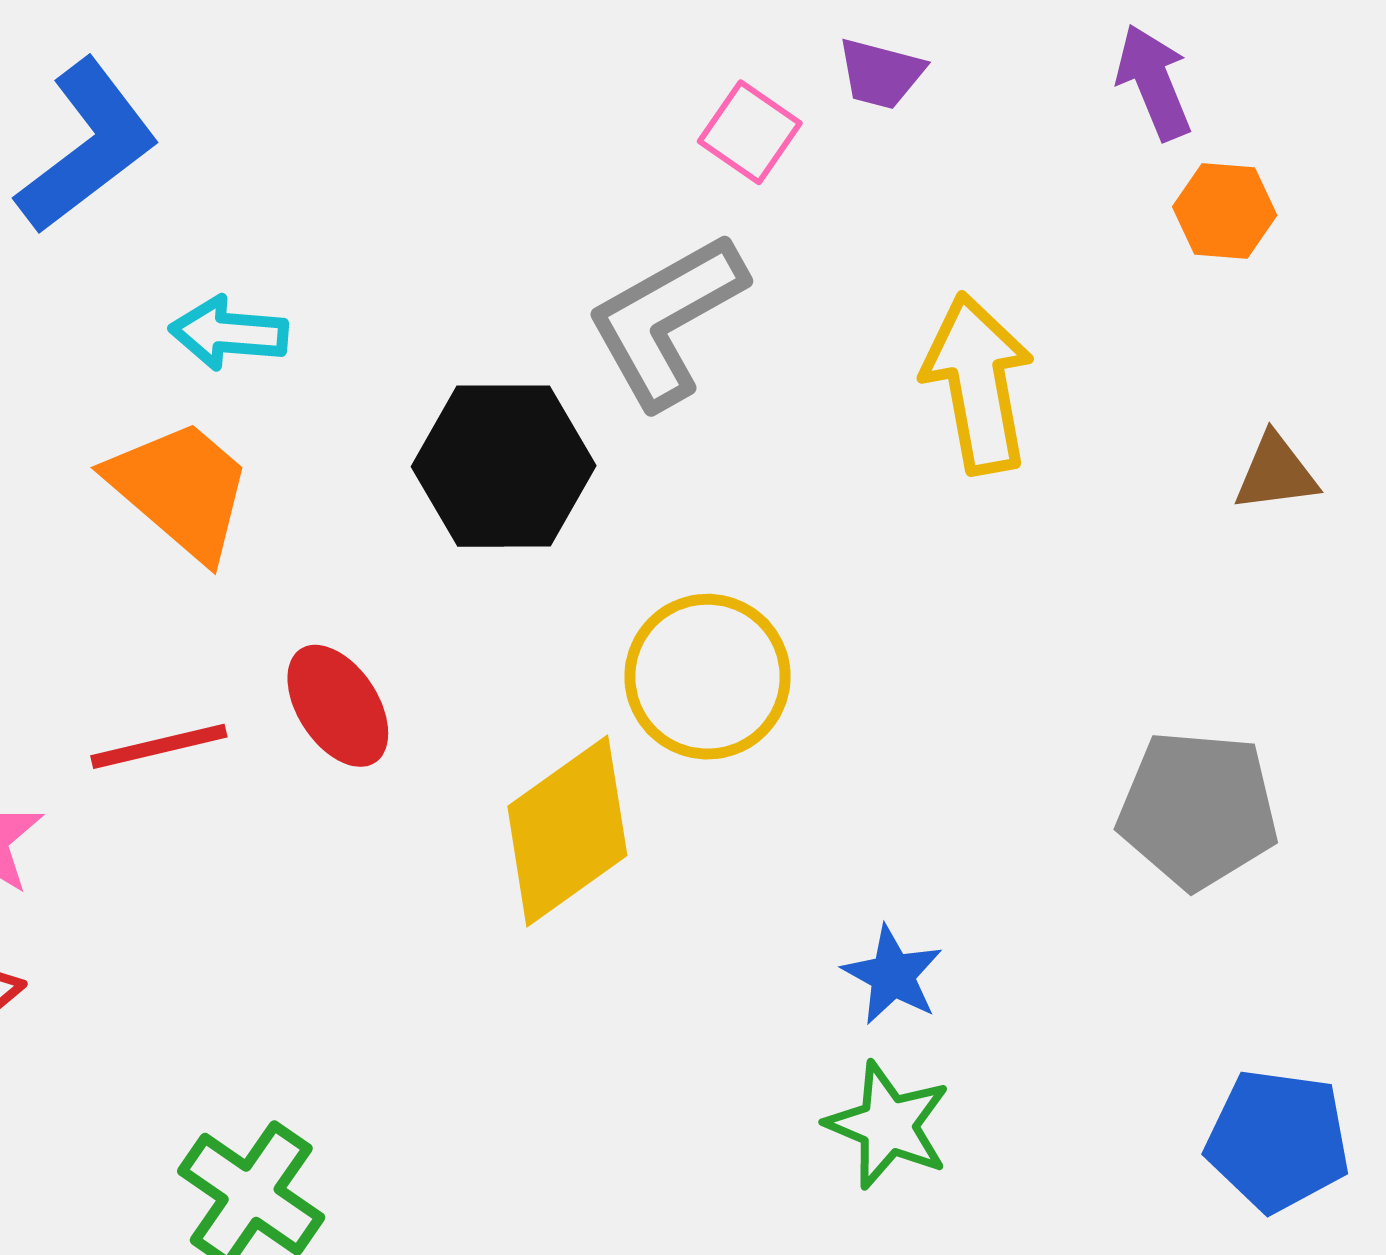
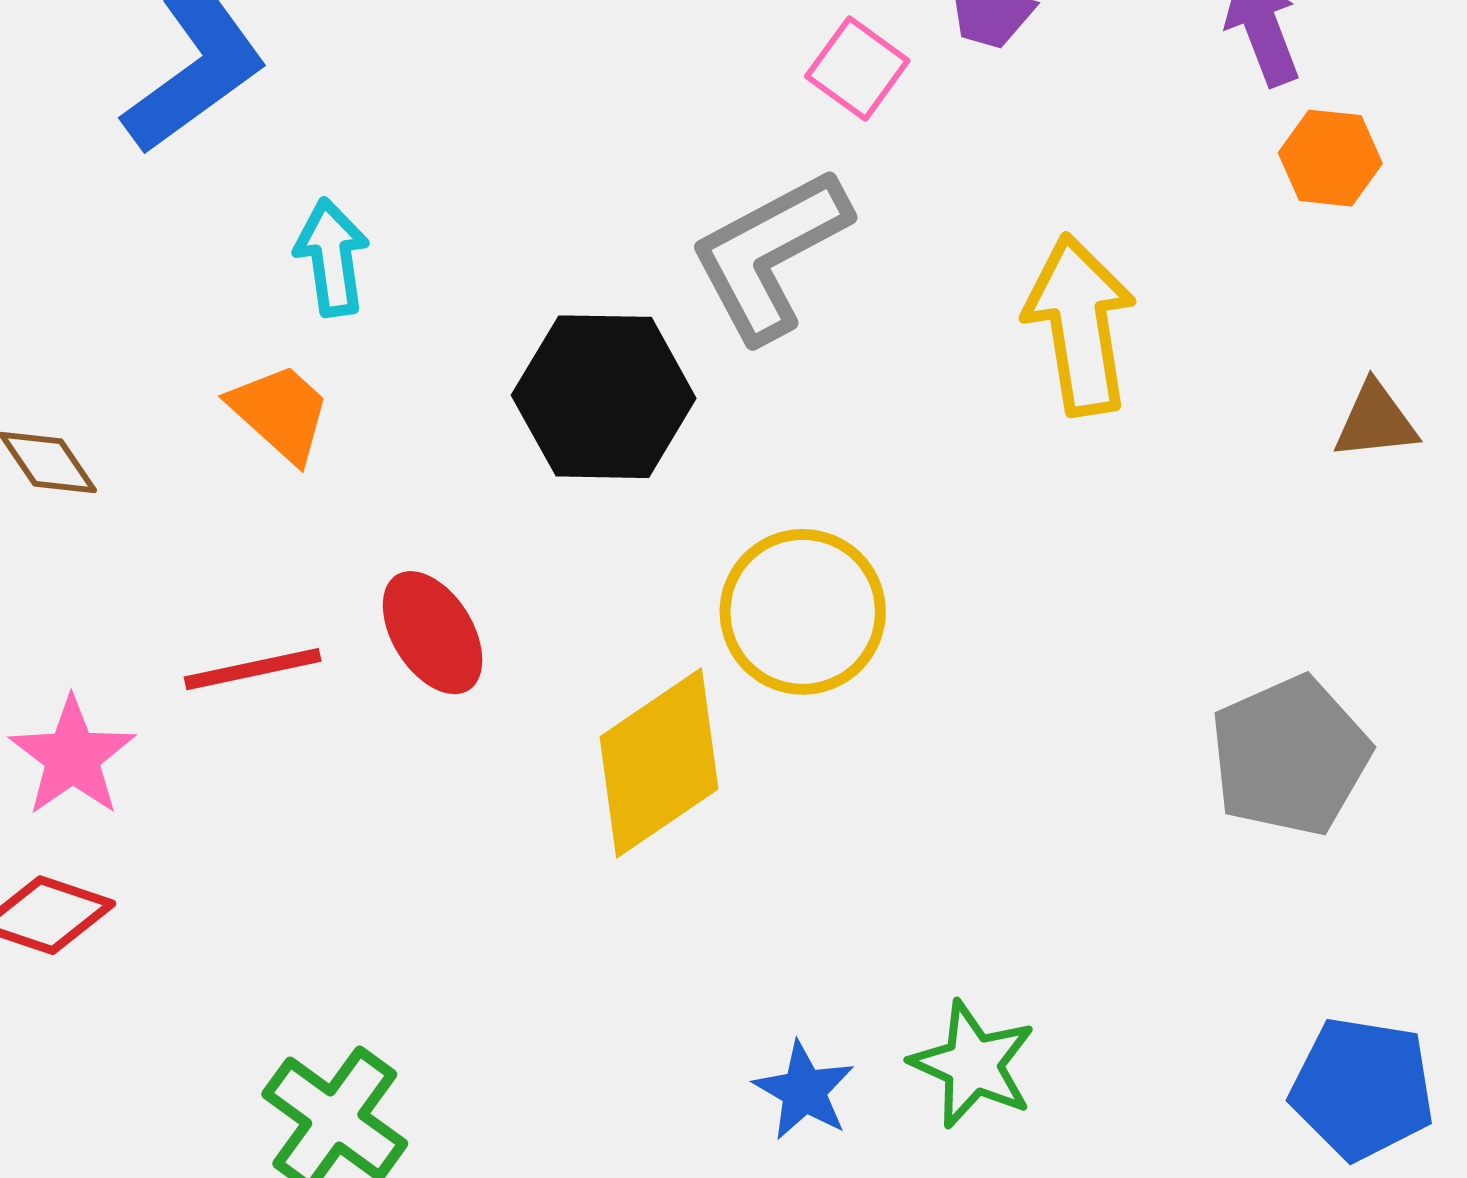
cyan arrow: (229, 333) -> (332, 257), turned 76
orange trapezoid: (180, 489) -> (280, 413), size x0.7
gray pentagon: (1198, 810) -> (1290, 756), turned -30
blue star: (893, 975) -> (804, 1091), moved

